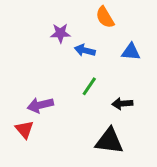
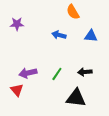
purple star: (60, 33) -> (17, 24), moved
green line: (89, 86) -> (57, 74), moved

